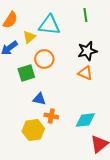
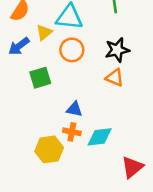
orange circle: (44, 59) -> (72, 50), moved
blue triangle: (39, 99) -> (74, 109), moved
cyan diamond: (85, 120) -> (100, 137), moved

